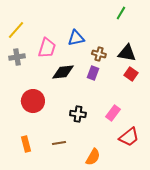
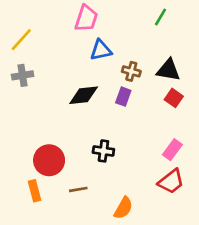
pink trapezoid: (47, 48) -> (86, 18), moved
red circle: (33, 101) -> (49, 160), moved
pink rectangle: (113, 113) -> (172, 150), moved

